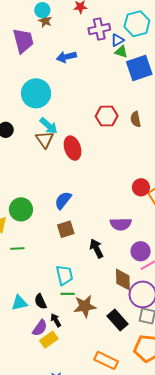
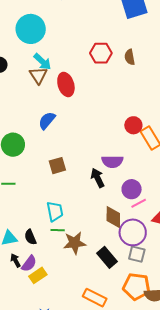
blue semicircle: (63, 200) -> (47, 121), moved
black arrow: (96, 248) -> (98, 178), moved
black arrow: (56, 320) -> (15, 260), moved

